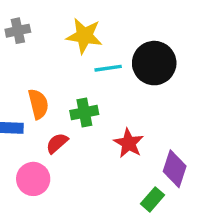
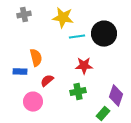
green cross: (84, 112) -> (78, 92), moved
red star: (129, 143) -> (84, 66), moved, turned -30

